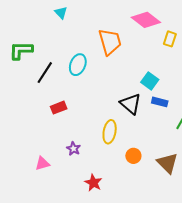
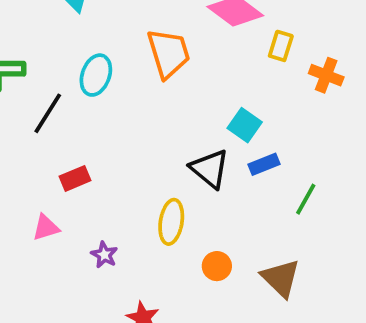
cyan ellipse: (78, 65) -> (96, 75), moved
blue rectangle: (160, 102) -> (264, 164), turned -35
pink triangle: (42, 164) -> (46, 228), moved

